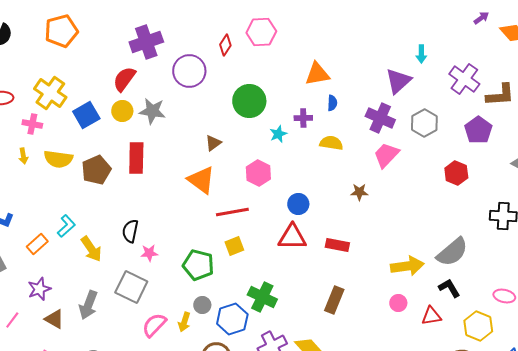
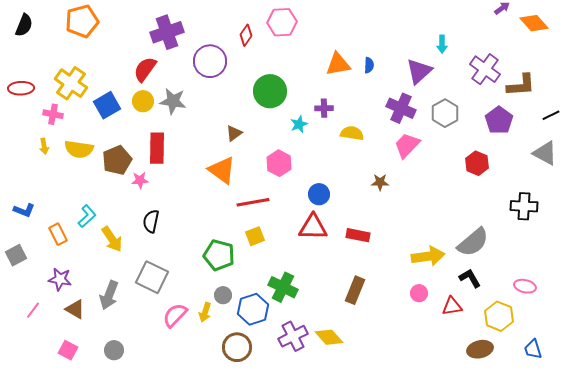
blue semicircle: (332, 103) -> (369, 65), moved
orange rectangle: (37, 244) -> (58, 234), turned -75
pink star: (149, 253) -> (140, 180), moved
purple star: (39, 289) -> (60, 279), turned 30

